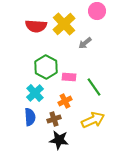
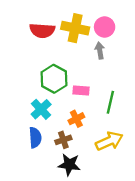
pink circle: (97, 11) -> (105, 27), moved
yellow cross: (64, 24) -> (75, 28), turned -35
gray arrow: (85, 43) -> (100, 51), turned 120
green line: (94, 87) -> (110, 102), turned 48

